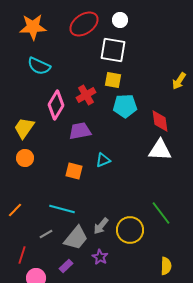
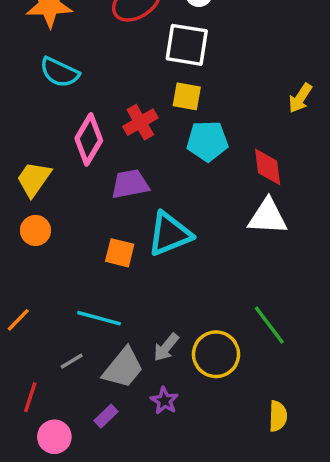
cyan triangle: (103, 160) -> (170, 234), size x1.8

